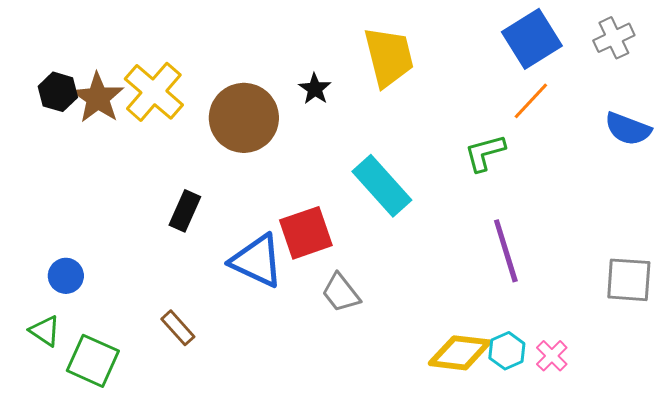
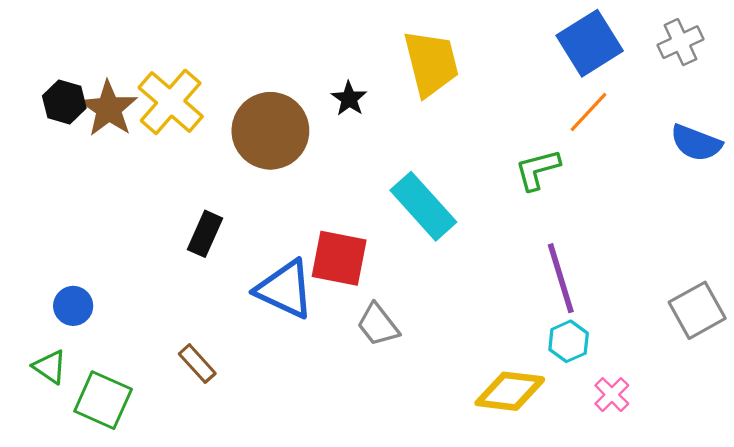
red square: (306, 233) -> (339, 258), turned 30
gray square: (629, 280) -> (697, 310), turned -33
cyan hexagon: (507, 351) -> (569, 341), moved

